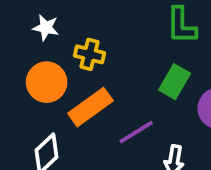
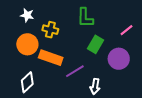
green L-shape: (181, 25) -> (85, 18), moved
orange rectangle: (90, 107) -> (51, 58), turned 55

